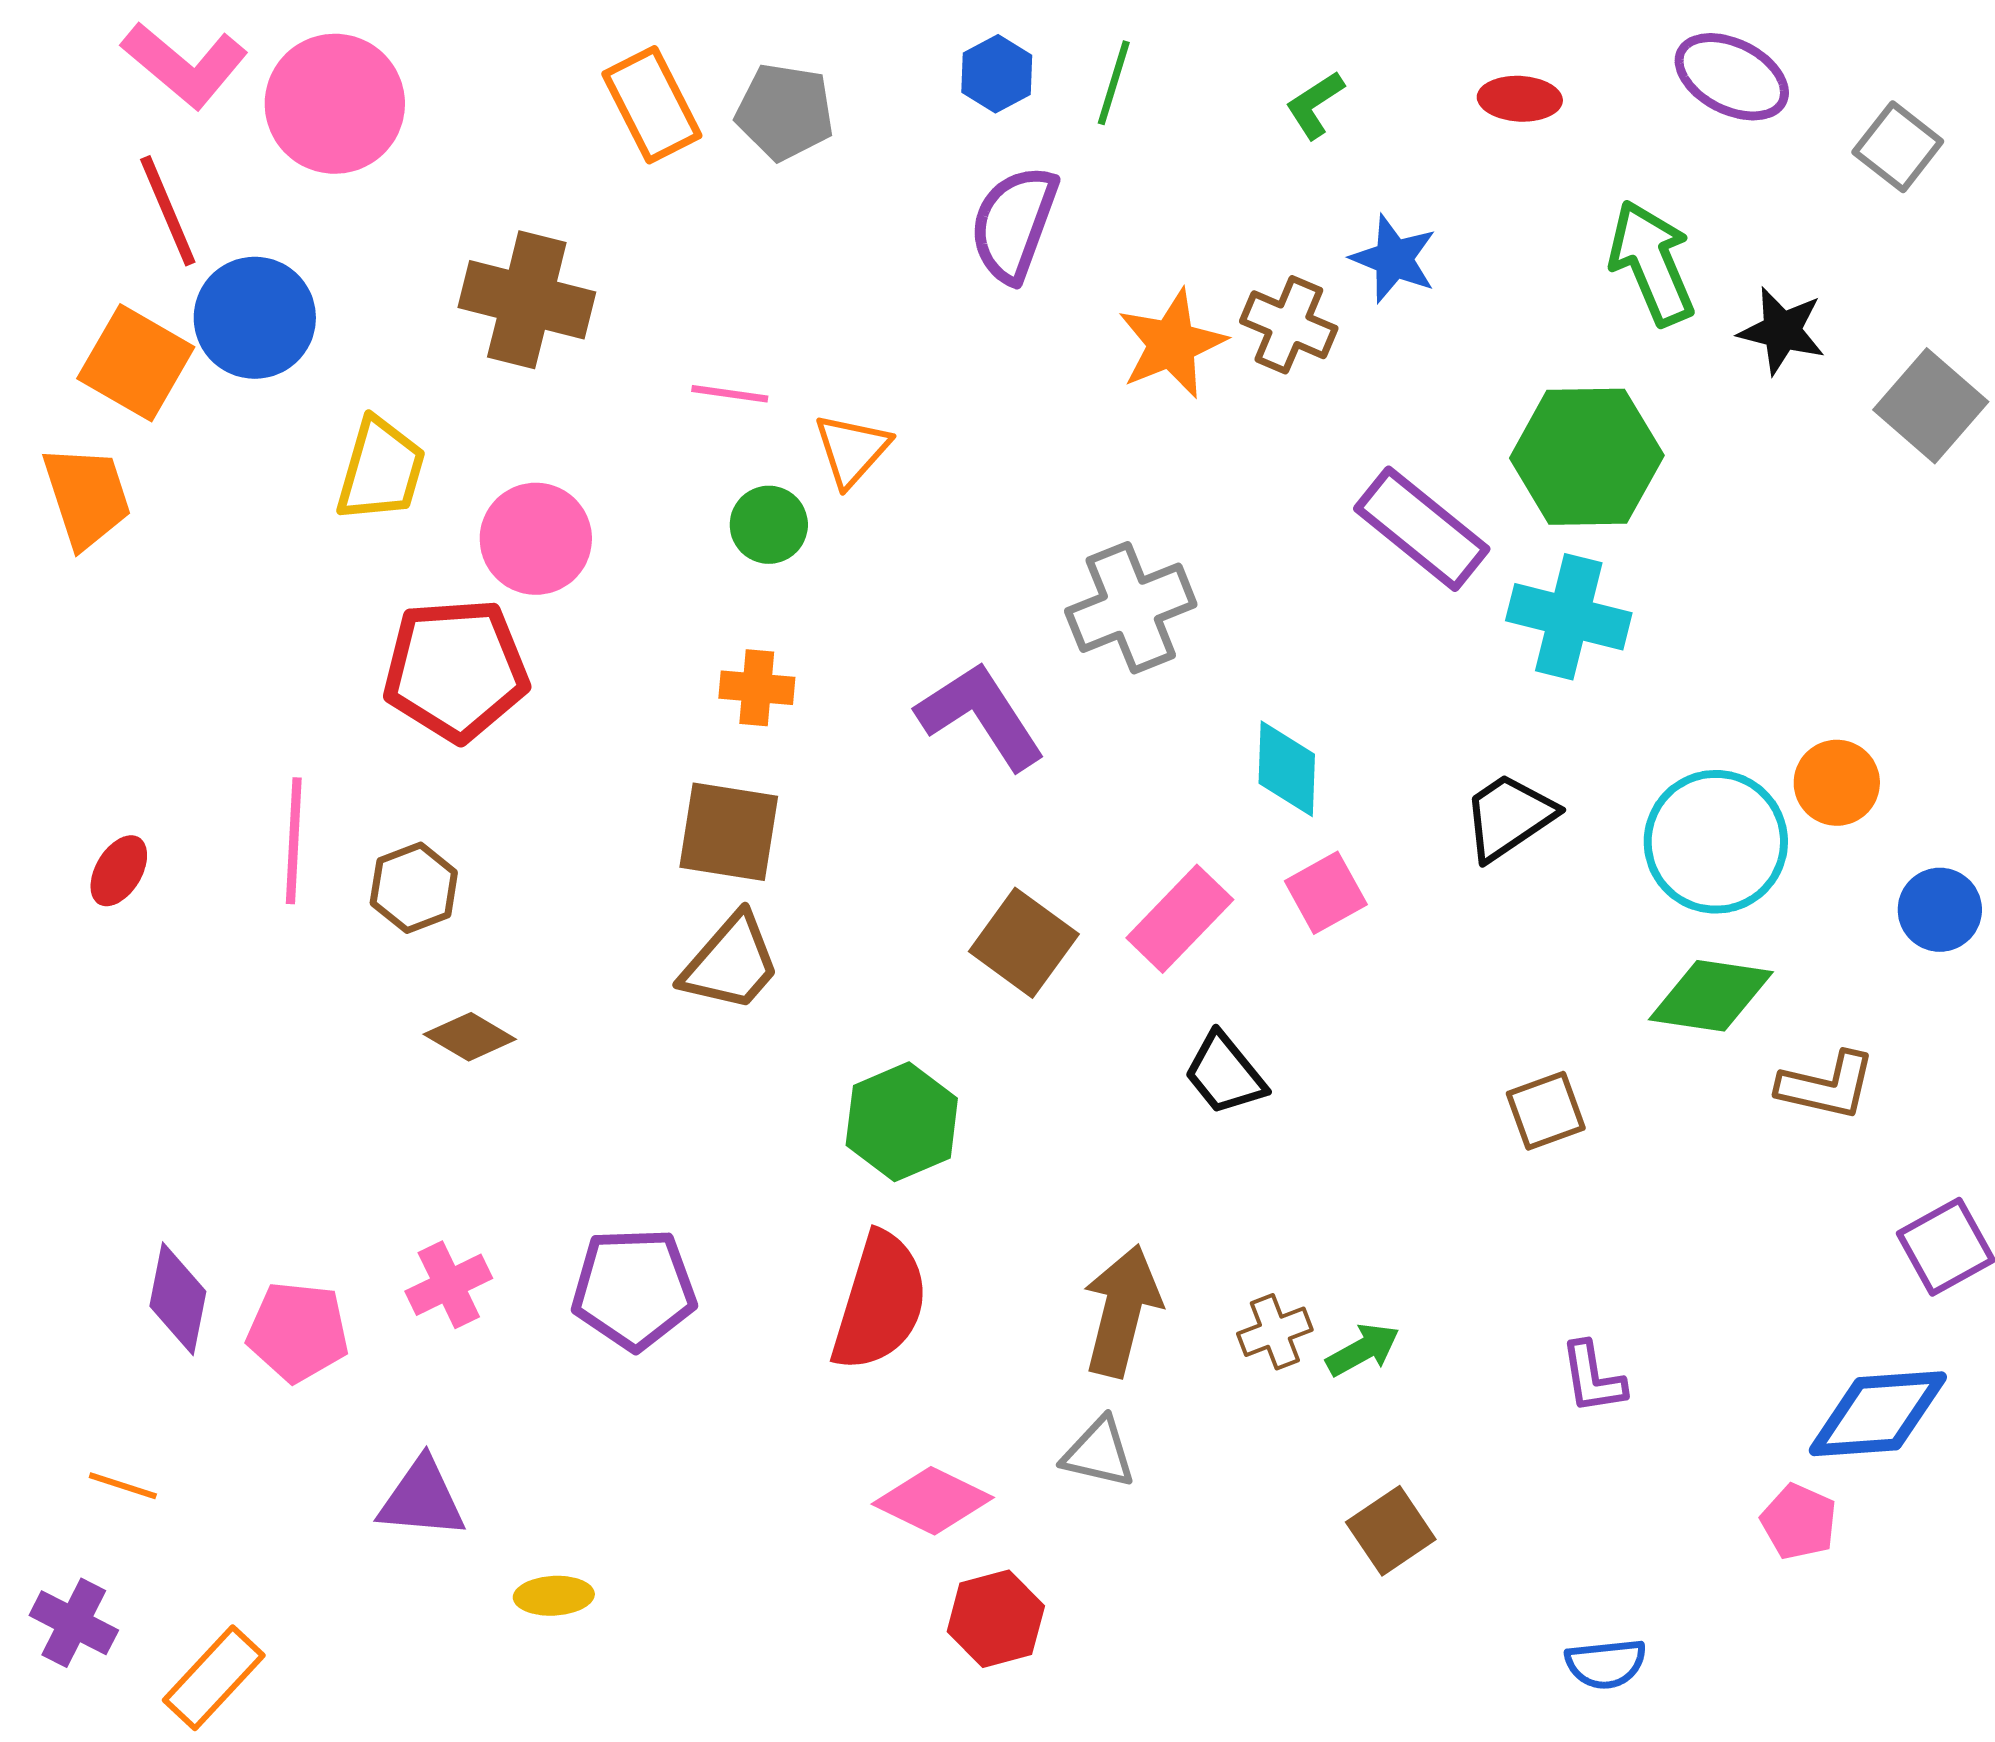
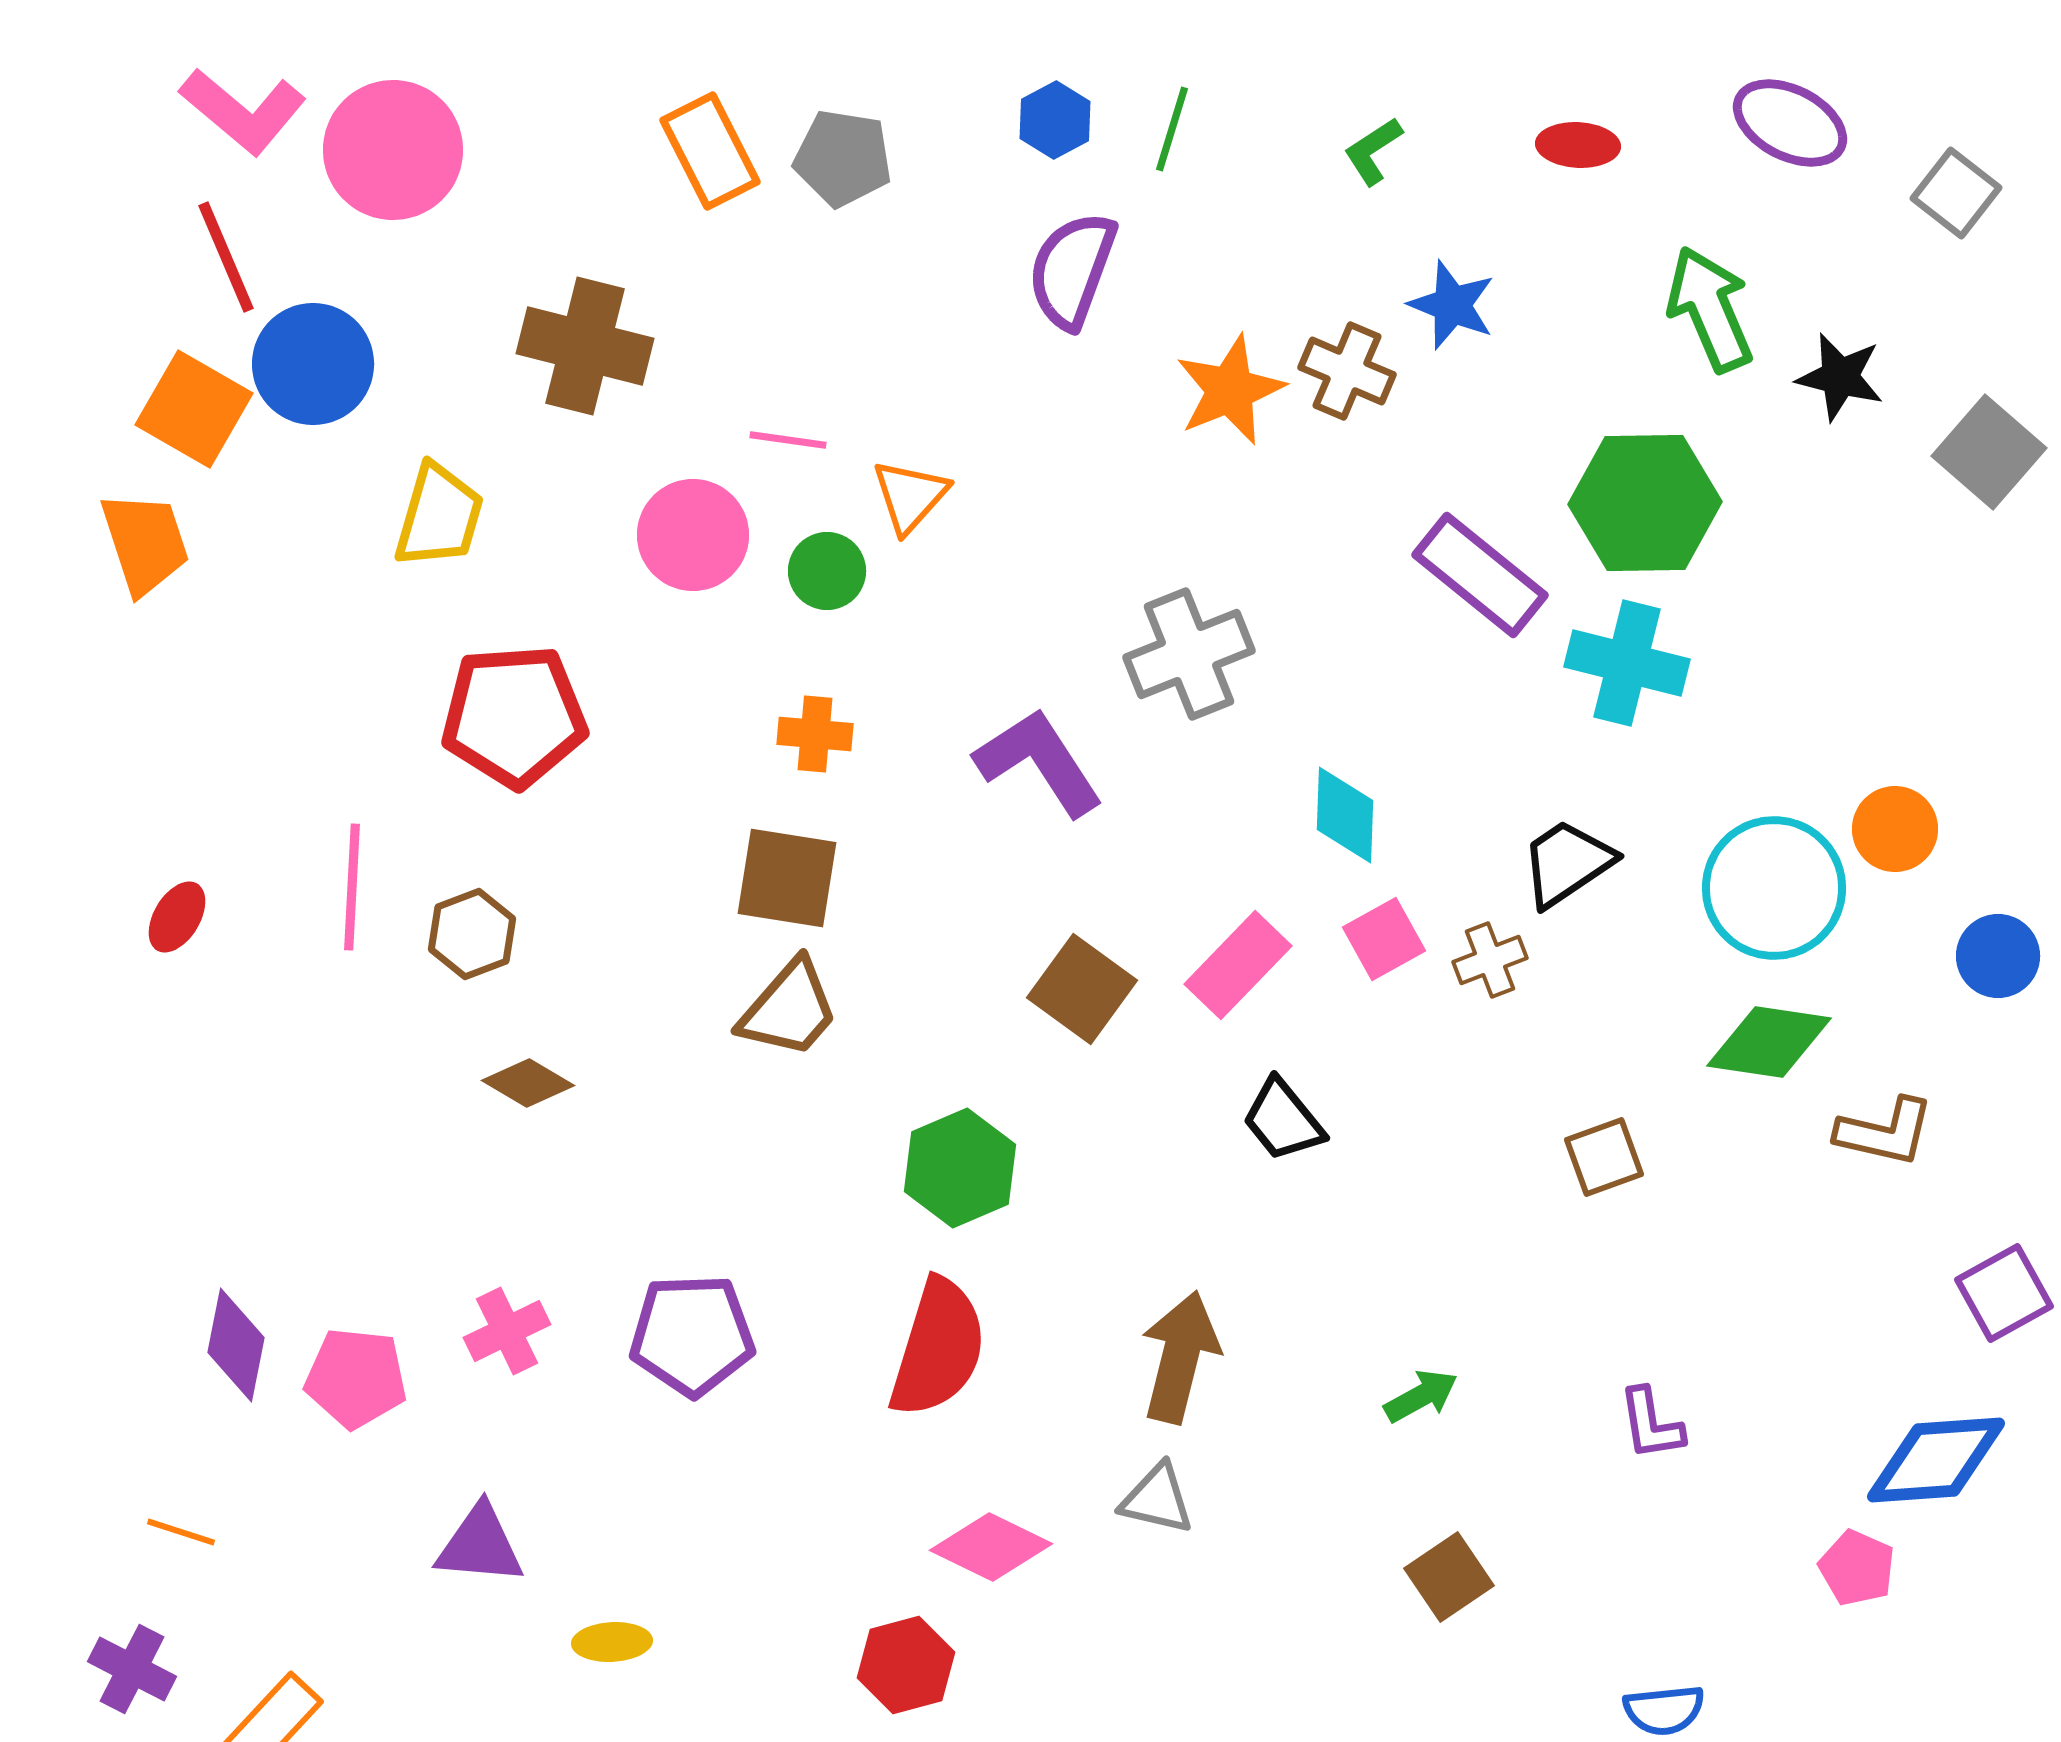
pink circle: (536, 539) -> (693, 535), moved
brown cross: (1275, 1332) -> (1490, 960), moved
red hexagon: (996, 1619) -> (906, 1665), moved

